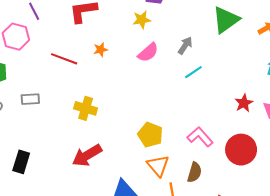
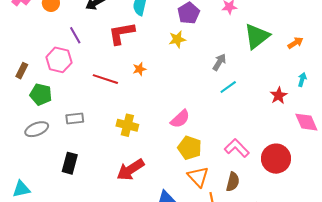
pink semicircle: (148, 52) -> (180, 119), moved
red star: (244, 103) -> (279, 96), moved
black rectangle: (21, 162) -> (70, 163), moved

